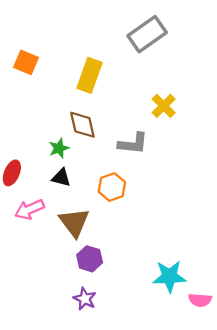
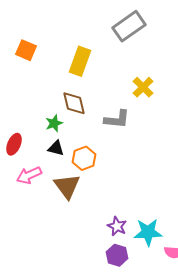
orange hexagon: (112, 187) -> (84, 158), moved
purple hexagon: (90, 259) -> (117, 255), moved
purple star: (85, 299) -> (117, 226), moved

